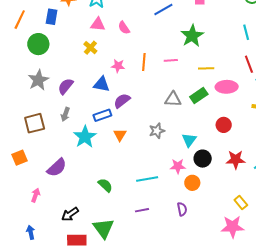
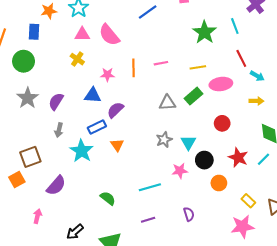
pink semicircle: (124, 28) -> (109, 35), size x1.6
green star: (192, 36) -> (204, 32), moved
brown square: (35, 123) -> (30, 157), moved
gray star: (157, 131) -> (164, 140), moved
red star: (236, 160) -> (238, 157), turned 30
orange circle: (192, 183) -> (219, 183), moved

